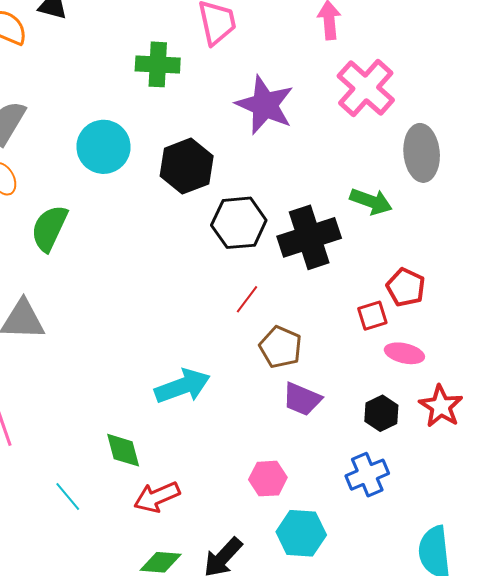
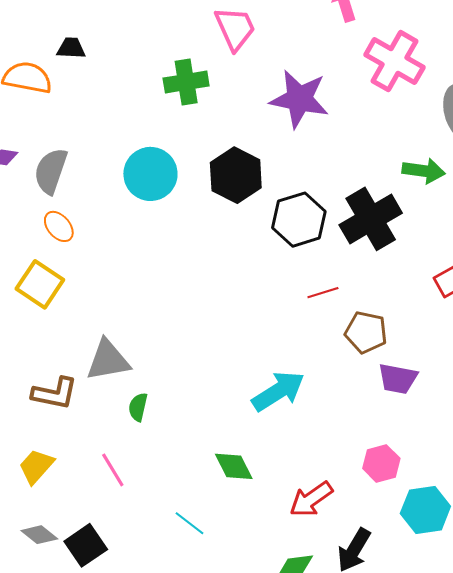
green semicircle: (49, 228) -> (138, 407), moved, size x0.6
red line: (247, 299) -> (323, 293), turned 48
red arrow: (157, 497) -> (311, 499), moved

